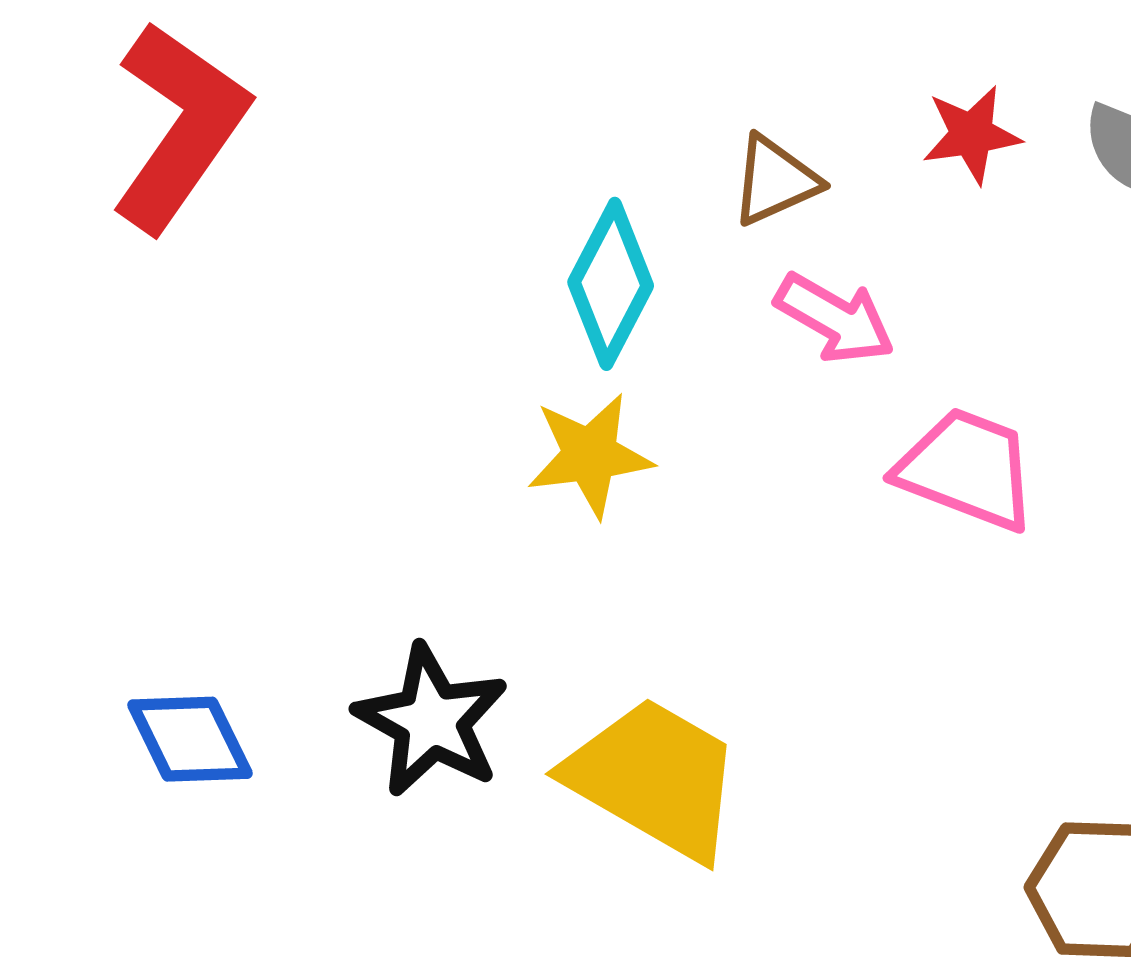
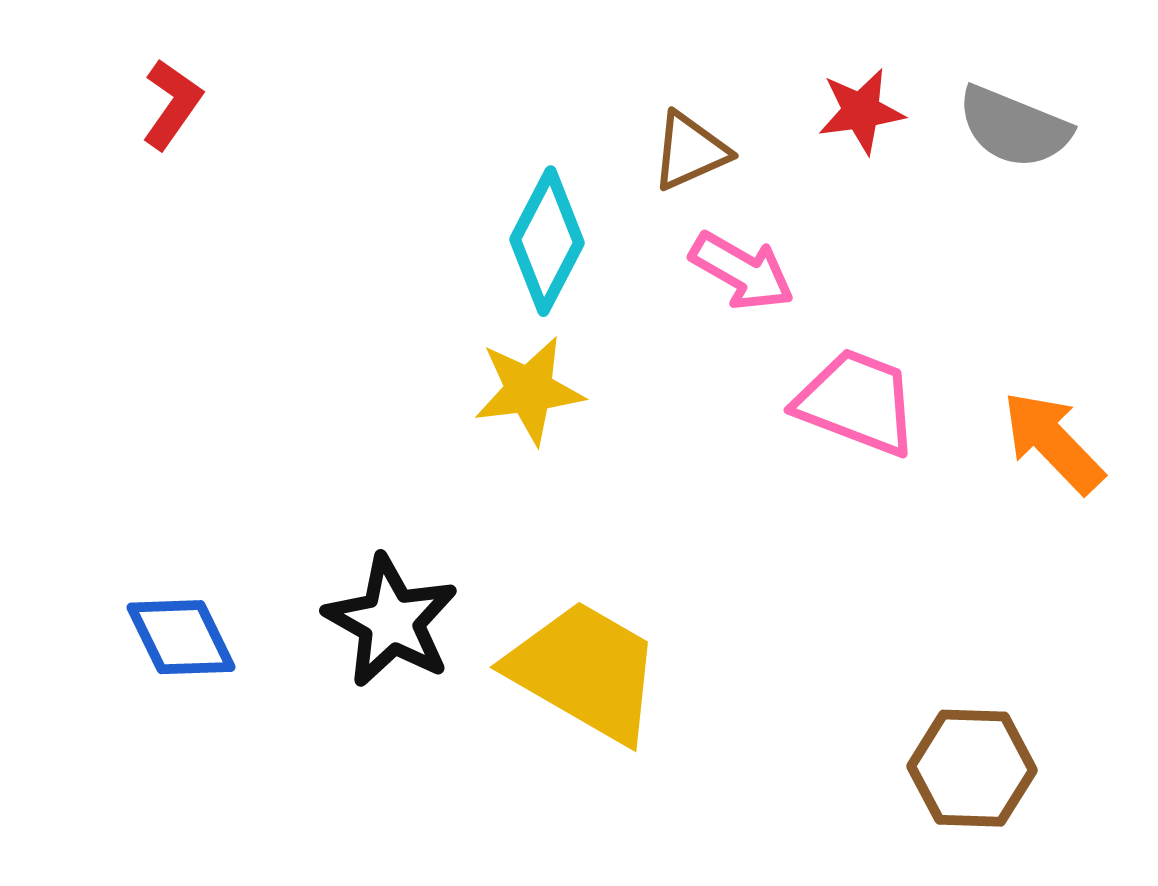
red L-shape: (180, 126) -> (172, 104), size x0.5

